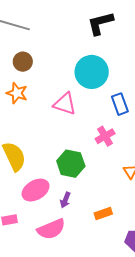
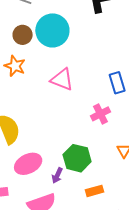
cyan circle: (92, 72) -> (52, 30), moved
green hexagon: (71, 164) -> (77, 158), moved

